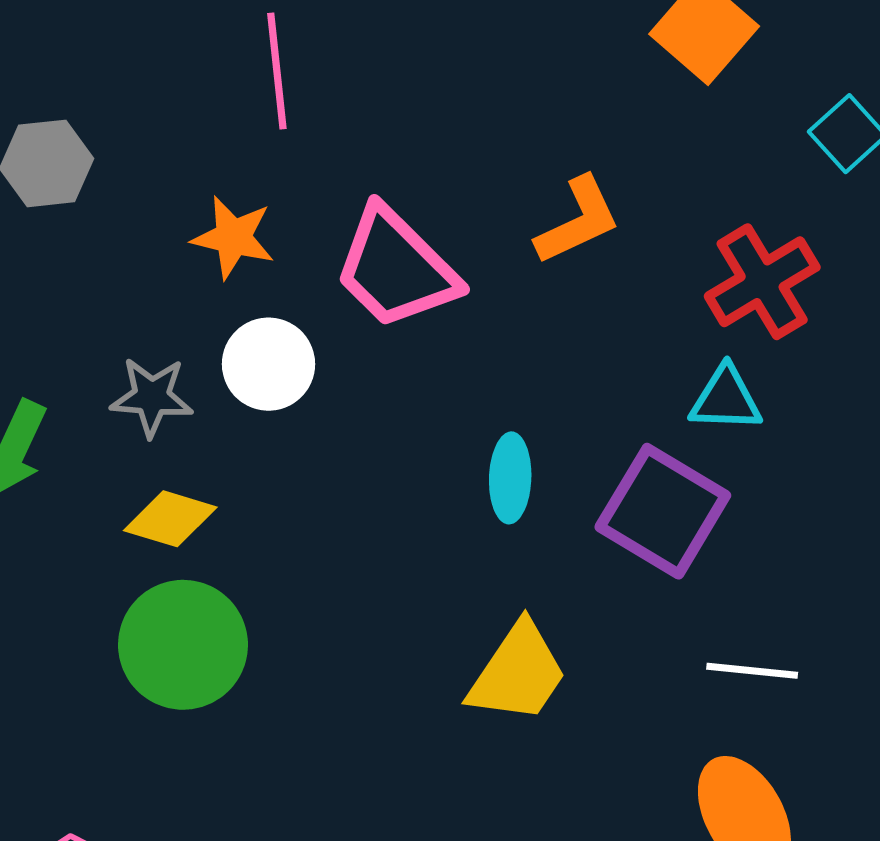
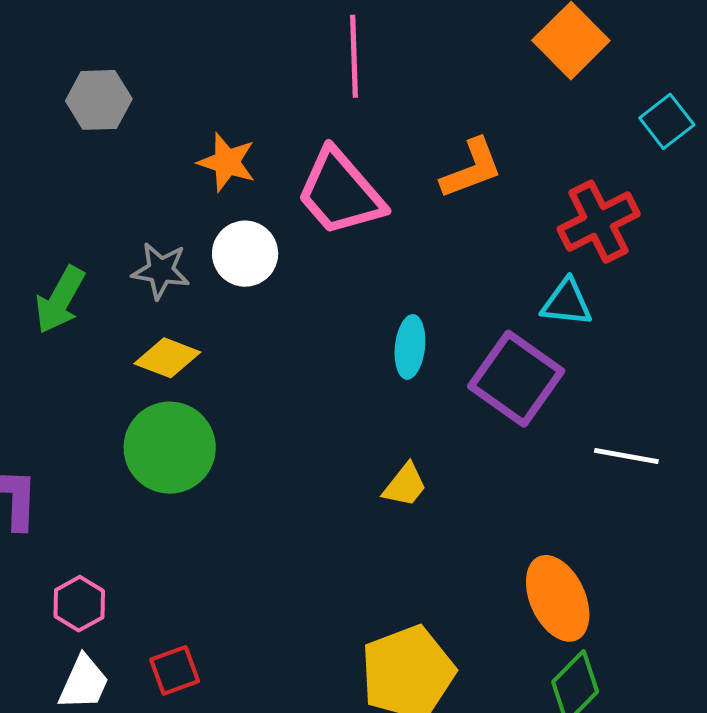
pink line: (277, 71) -> (354, 56), moved
white line: (752, 671) -> (626, 456), moved
yellow trapezoid: (518, 673) -> (405, 485), size x0.6

